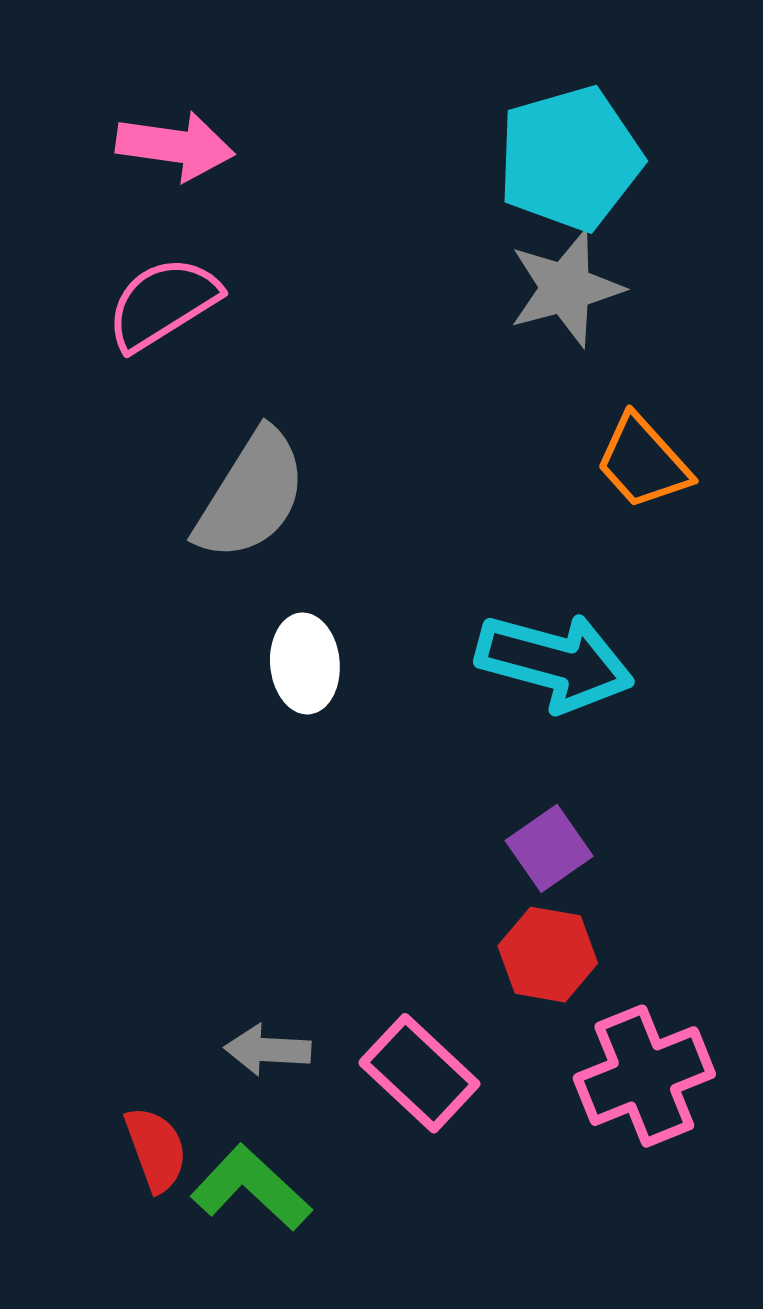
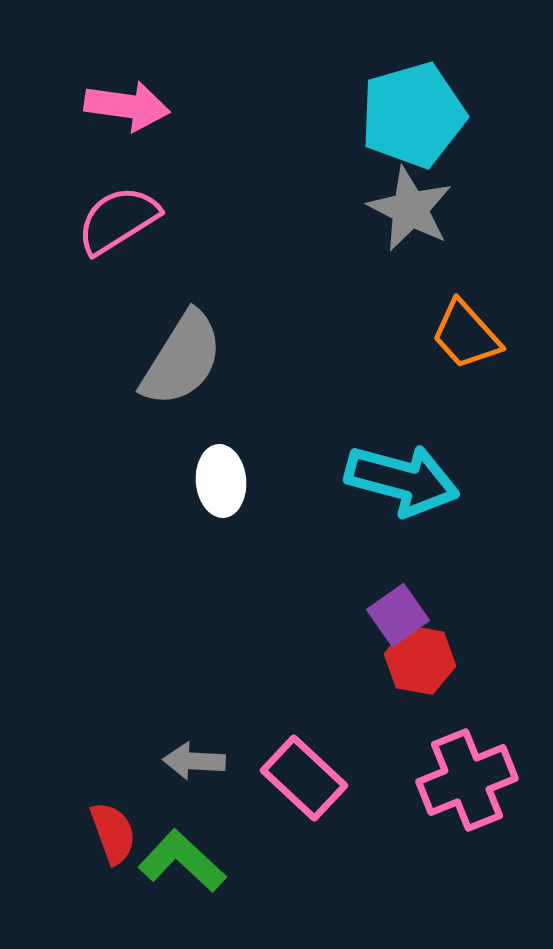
gray star: (566, 288) -> (410, 209), turned -30
red hexagon: (548, 955) -> (420, 660), moved

